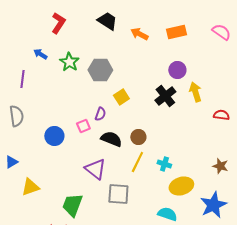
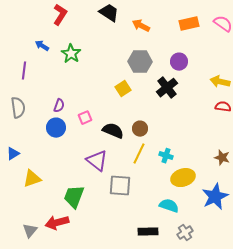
orange rectangle: (176, 32) -> (189, 24), moved
gray hexagon: (100, 70) -> (140, 62), moved
yellow arrow: (195, 92) -> (220, 82), moved, turned -60
purple semicircle: (100, 114) -> (59, 106), moved

